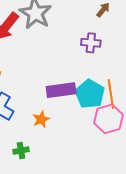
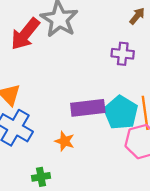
orange star: (41, 119) -> (65, 141), turned -30

